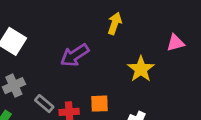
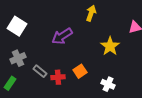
orange square: (99, 104) -> (80, 71), turned -32

